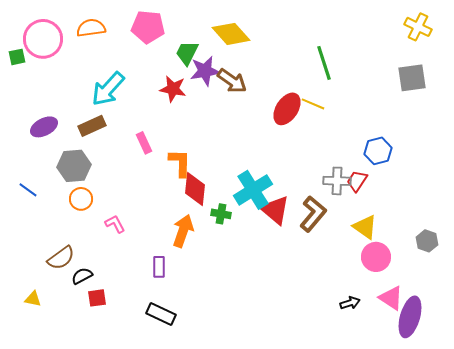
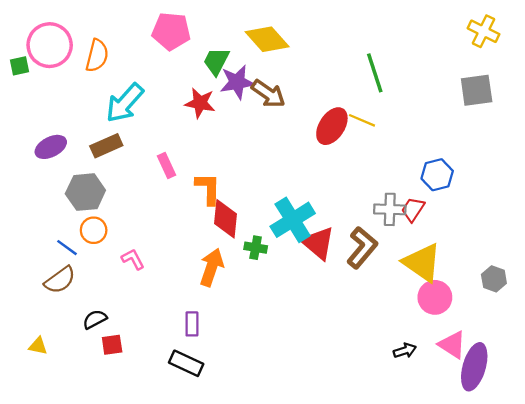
orange semicircle: (91, 28) -> (97, 56), moved, turned 112
blue line: (28, 190) -> (67, 248), moved
yellow triangle: (365, 227) -> (422, 263), size x1.4
brown semicircle: (61, 258) -> (60, 280), moved
purple rectangle: (159, 267) -> (192, 324), moved

